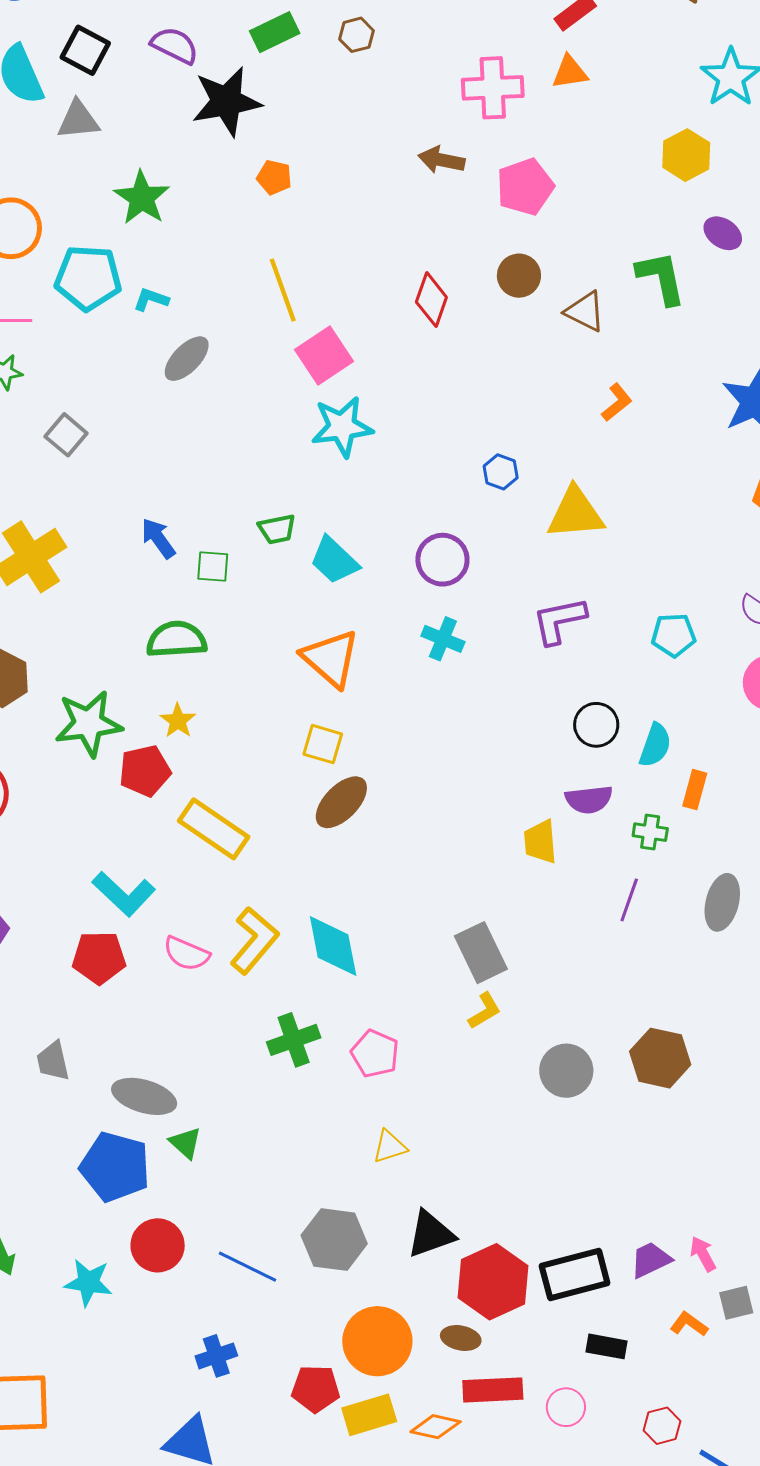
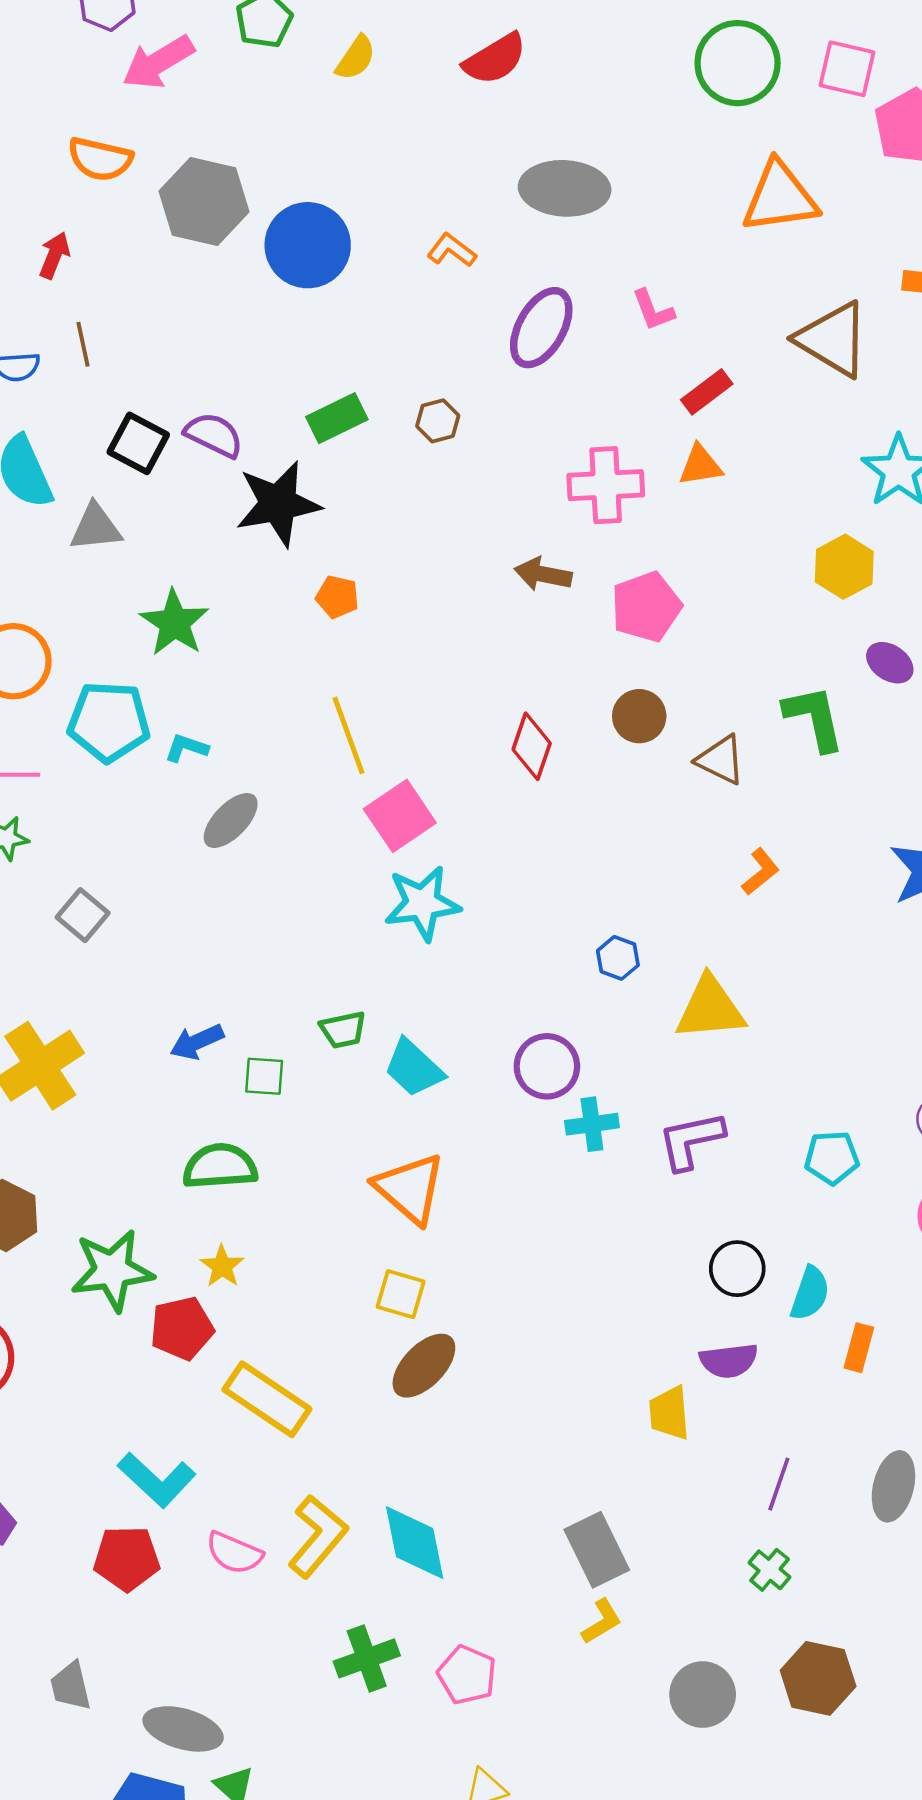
black square: (85, 50) -> (138, 443), moved
blue arrow: (158, 538) -> (197, 1042), turned -78
cyan cross: (443, 639) -> (592, 1124), moved, turned -30
green cross: (650, 832) -> (770, 1570), moved, turned 32

